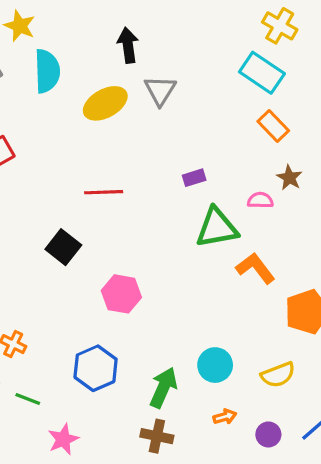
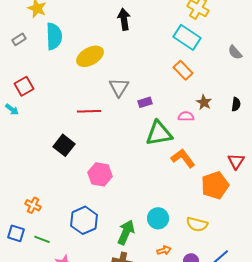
black arrow: (128, 45) -> (124, 19), moved
gray triangle: (160, 90) -> (119, 87), moved
orange rectangle: (273, 126) -> (183, 70), moved
yellow semicircle: (278, 375) -> (197, 224), turned 35

